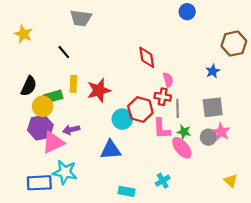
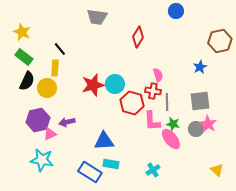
gray trapezoid: (81, 18) -> (97, 17), moved
red diamond: (147, 57) -> (138, 37), moved, turned 40
yellow rectangle: (73, 84) -> (55, 68), moved
green rectangle: (53, 97) -> (24, 57), moved, turned 54
yellow circle: (43, 106) -> (47, 88), moved
cyan circle: (122, 119) -> (115, 84), moved
pink triangle: (53, 142) -> (50, 134), size x0.6
cyan star: (65, 172) -> (42, 160), moved
blue rectangle: (39, 183) -> (90, 172), moved, turned 35
cyan rectangle: (127, 191) -> (111, 164), moved

